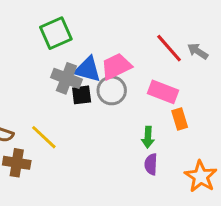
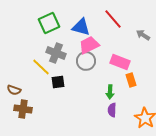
red line: (169, 48) -> (113, 19), moved
blue triangle: (88, 69) -> (81, 27), moved
black square: (82, 95) -> (58, 82), moved
yellow line: (44, 137) -> (41, 67), moved

